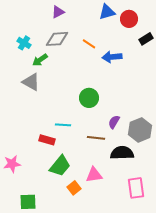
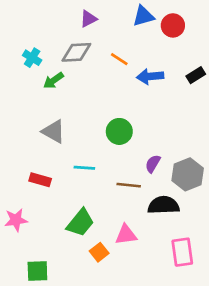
purple triangle: (58, 12) -> (88, 19), moved
black rectangle: (146, 39) -> (196, 75), moved
gray triangle: (31, 82) -> (54, 131), moved
red rectangle: (47, 140) -> (40, 180), moved

